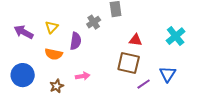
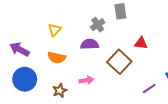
purple arrow: (24, 32) -> (20, 49), moved
purple semicircle: (76, 41) -> (89, 44), moved, turned -102
brown square: (129, 63) -> (119, 62), moved, turned 30

